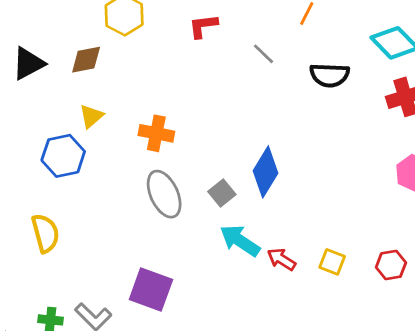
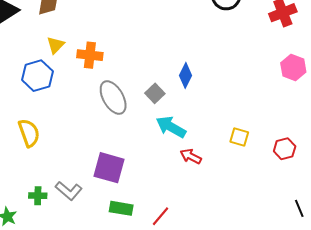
orange cross: (156, 133) -> (90, 55), moved
blue diamond: (265, 172) -> (185, 75), size x0.7
red arrow: (281, 259) -> (191, 156), moved
red hexagon: (391, 265) -> (285, 149), moved

